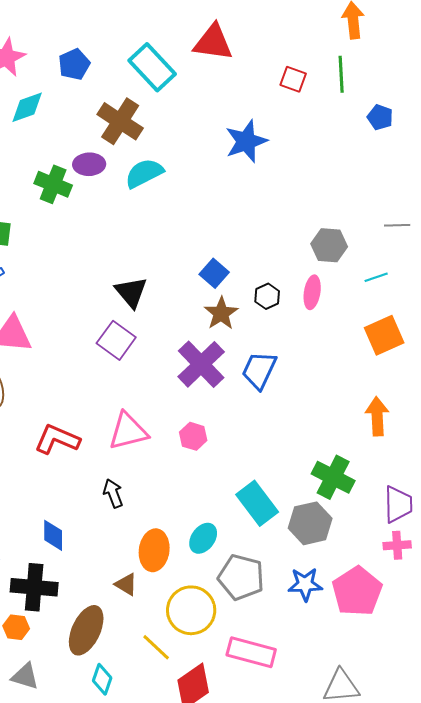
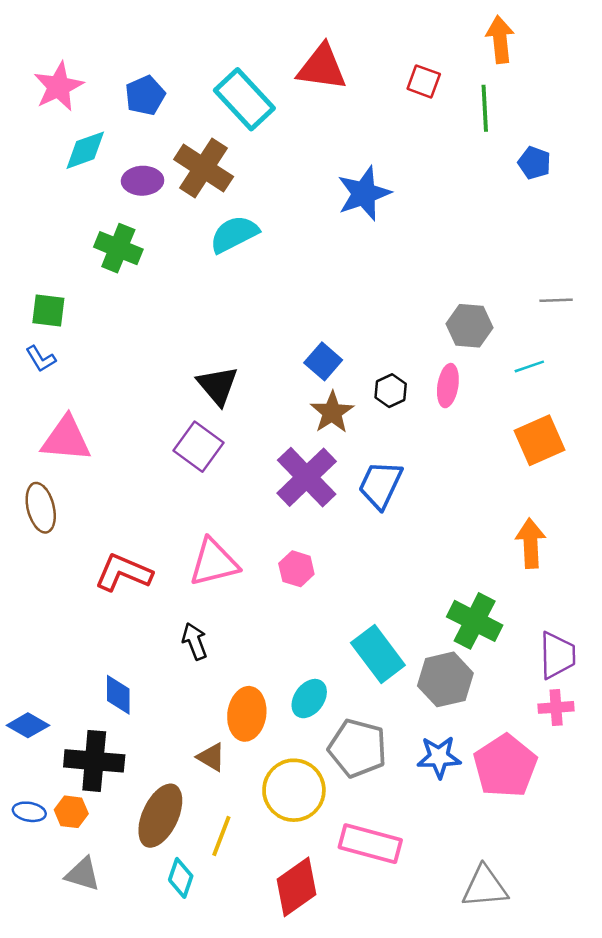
red square: (293, 79) -> (424, 81), moved
purple ellipse: (89, 164) -> (143, 181), moved
yellow line: (156, 647) -> (221, 836), moved, turned 68

